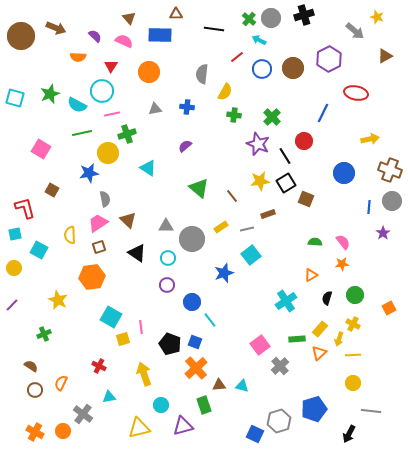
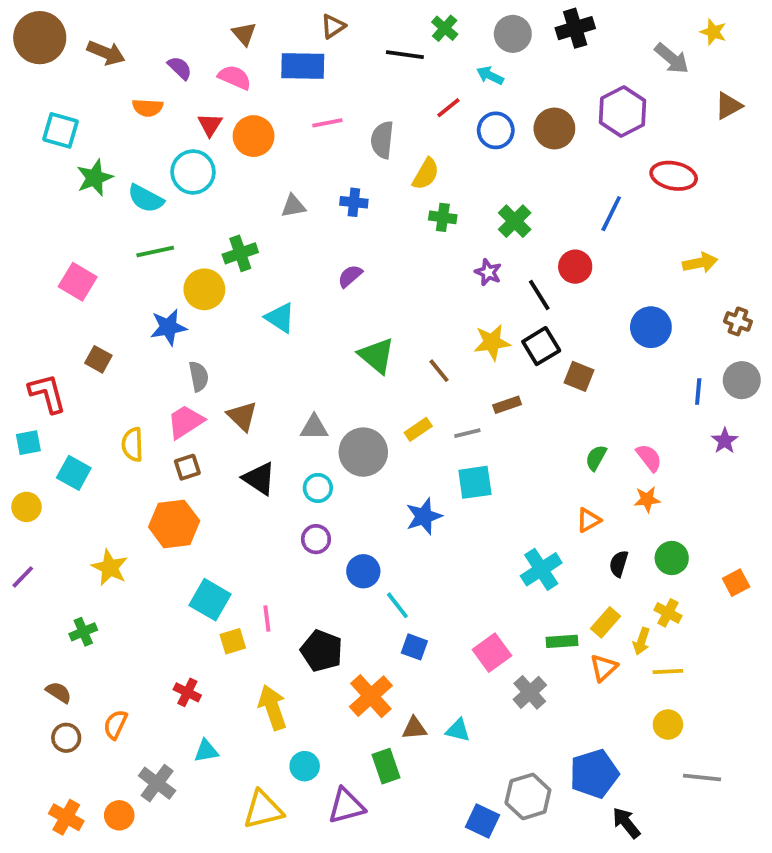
brown triangle: (176, 14) -> (333, 26), turned -32
green cross: (249, 19) -> (445, 28), moved
brown circle: (21, 36) -> (40, 38), moved
orange circle: (149, 72) -> (254, 136), moved
cyan square: (15, 98) -> (61, 130), moved
pink line: (112, 114) -> (327, 123), moved
purple star: (258, 144) -> (488, 272), size x0.6
brown cross: (390, 170) -> (738, 321), size x0.6
green semicircle: (315, 242) -> (596, 458), turned -64
cyan square: (251, 255) -> (475, 482), turned 30
blue square: (195, 342) -> (414, 647), moved
black arrow: (349, 434) -> (626, 823), moved, turned 114

